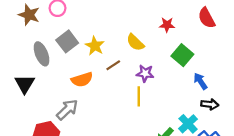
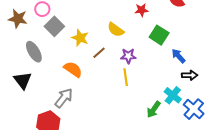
gray square: (67, 41) -> (54, 26), moved
orange semicircle: (82, 80) -> (73, 69), turned -120

